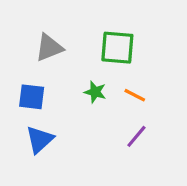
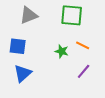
green star: (95, 92) -> (62, 51), moved

